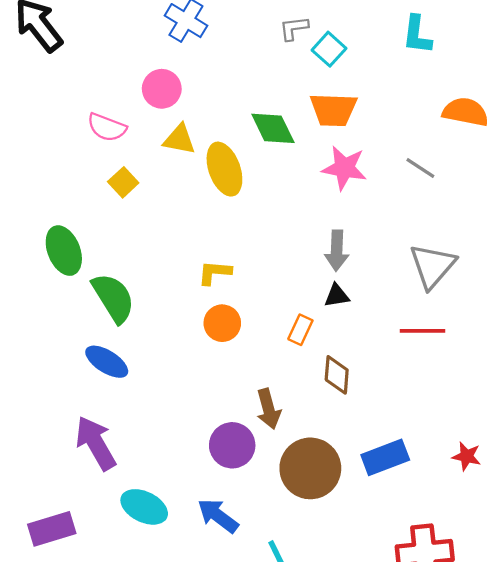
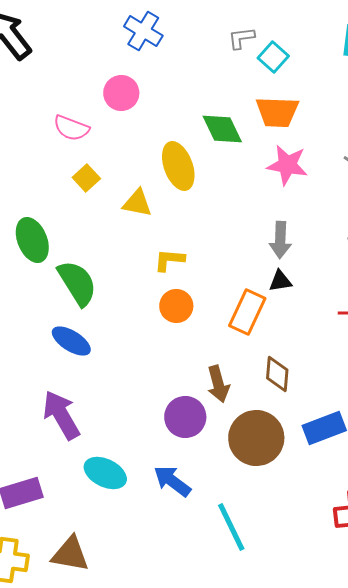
yellow triangle: (179, 139) -> (137, 203), moved
orange rectangle: (300, 330) -> (247, 312), size x1.6
brown diamond: (337, 375) -> (277, 374), moved

